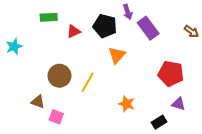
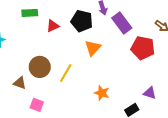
red pentagon: (171, 74) -> (143, 48), moved
brown triangle: (38, 102) -> (20, 83), moved

